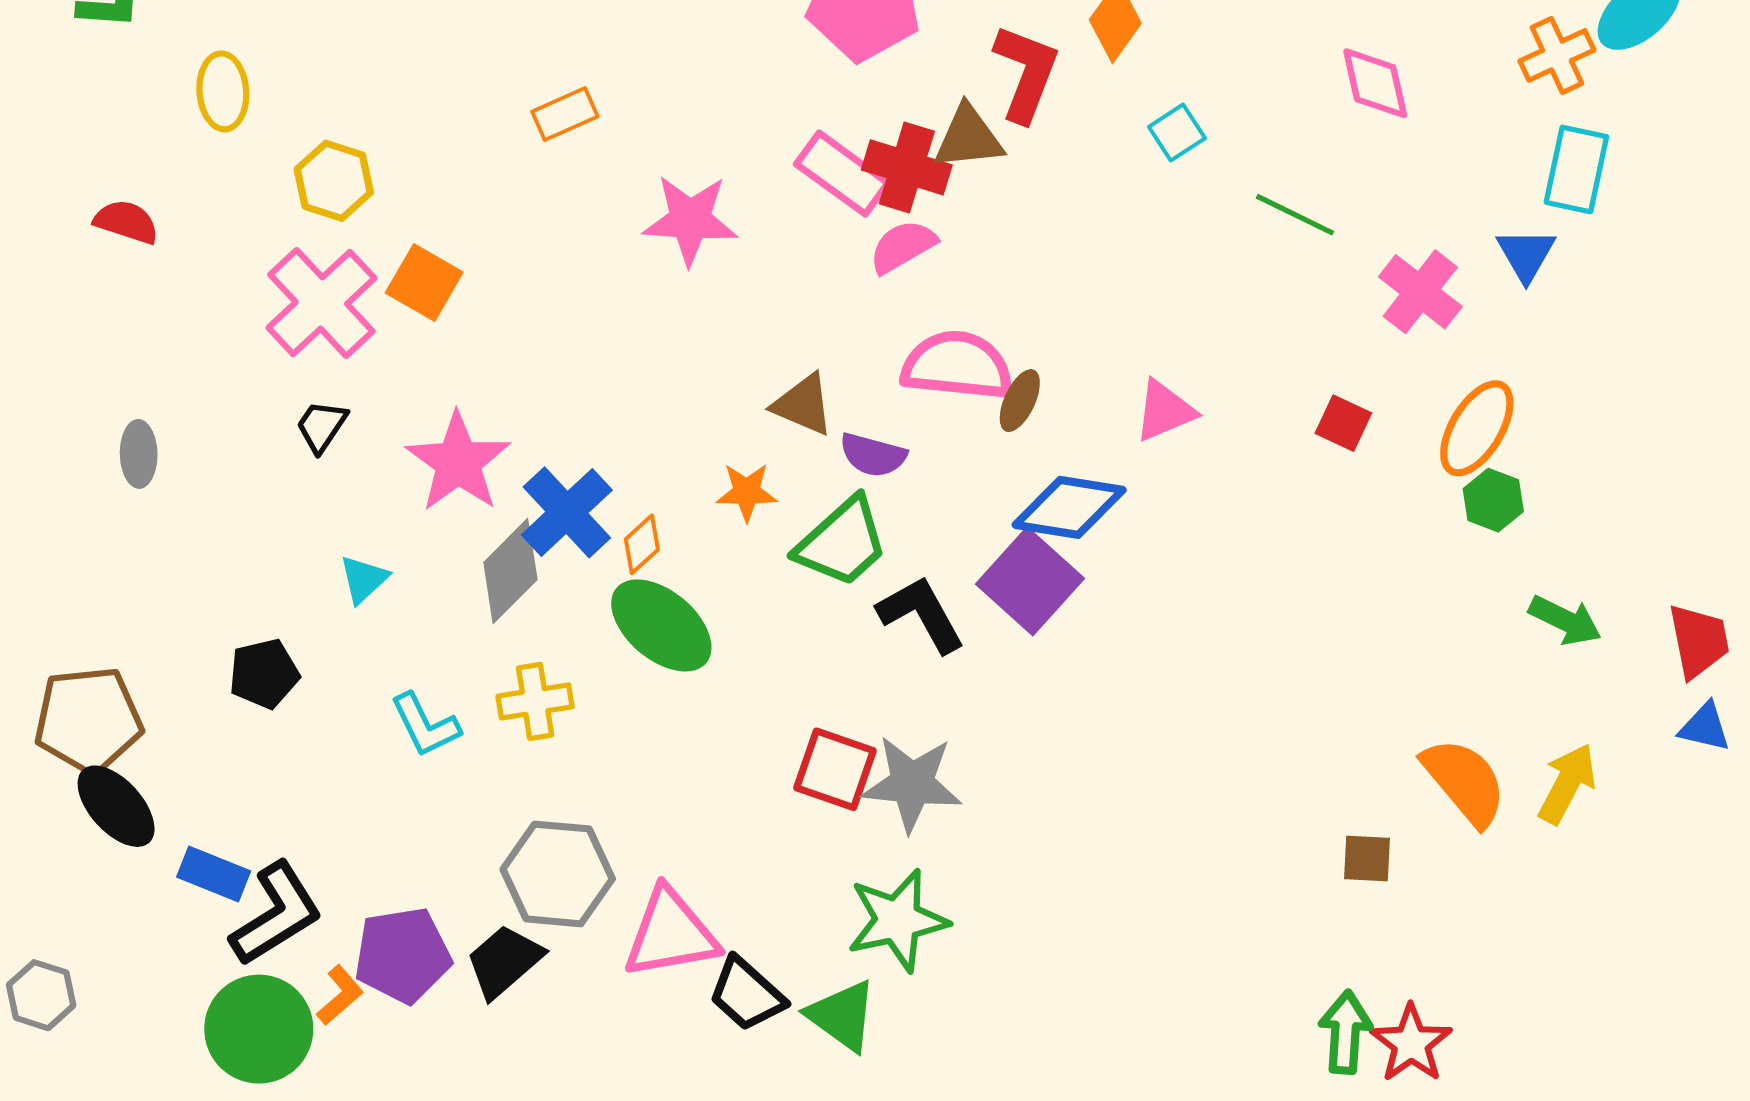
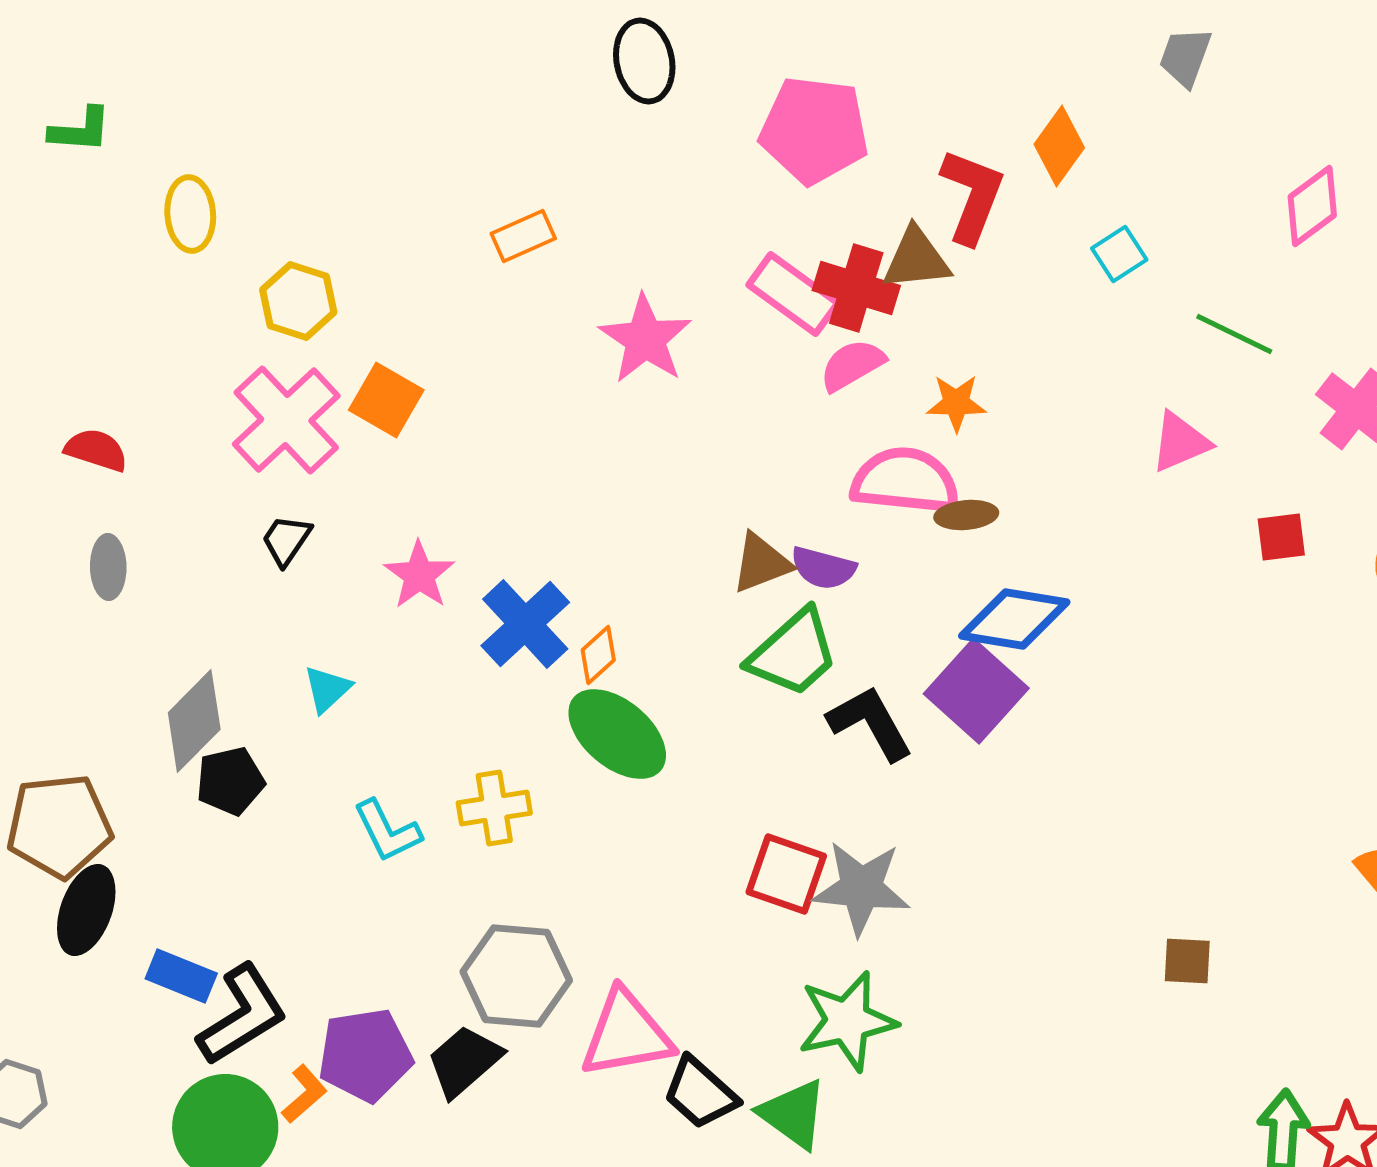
pink diamond: (1375, 83) -> (1312, 206), turned 66
pink star: (690, 220) -> (645, 339), turned 30
red semicircle: (126, 222) -> (96, 450), moved
brown ellipse: (1020, 401) -> (966, 515), turned 60
brown triangle: (803, 405) -> (761, 563), moved, turned -44
pink triangle: (1165, 411) -> (1180, 442), moved
red square: (1343, 423) -> (1281, 537), turned -32
pink star: (458, 462) -> (419, 575), size x0.7
orange star: (747, 492) -> (956, 403), moved
gray diamond: (510, 571) -> (194, 721), moved
black ellipse: (116, 806) -> (86, 910), turned 62
brown square: (1367, 859) -> (1187, 961), moved

